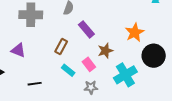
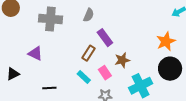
orange star: (135, 32) -> (166, 41), moved
brown rectangle: (61, 47) -> (88, 53), moved

